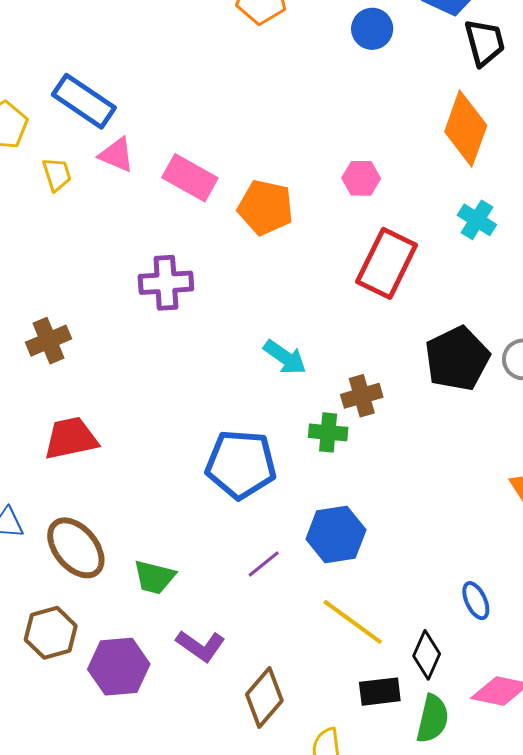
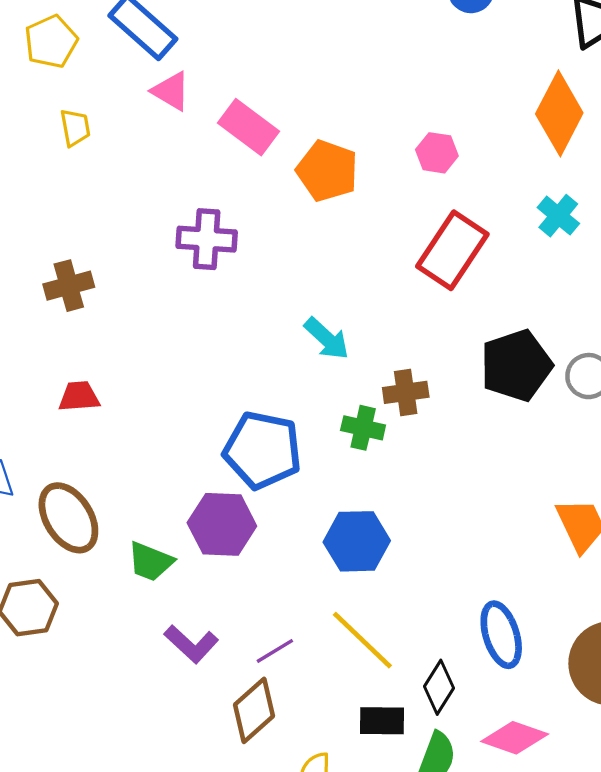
yellow trapezoid: (57, 174) -> (75, 128), moved
red trapezoid: (71, 438) -> (79, 396), size x0.7
purple line: (264, 564) -> (275, 651), moved
blue ellipse: (476, 601) -> (501, 635), size x1.5
purple hexagon: (119, 667) -> (222, 524), moved

